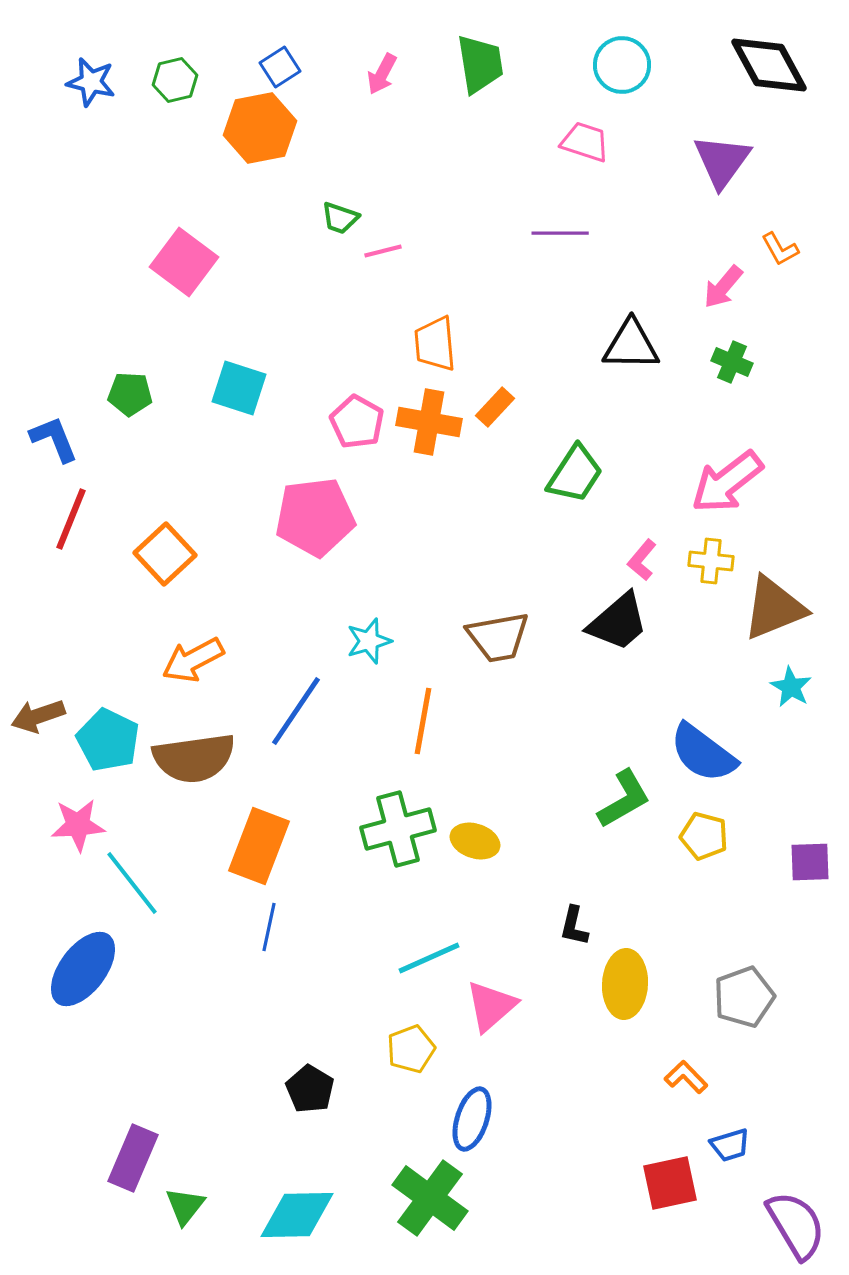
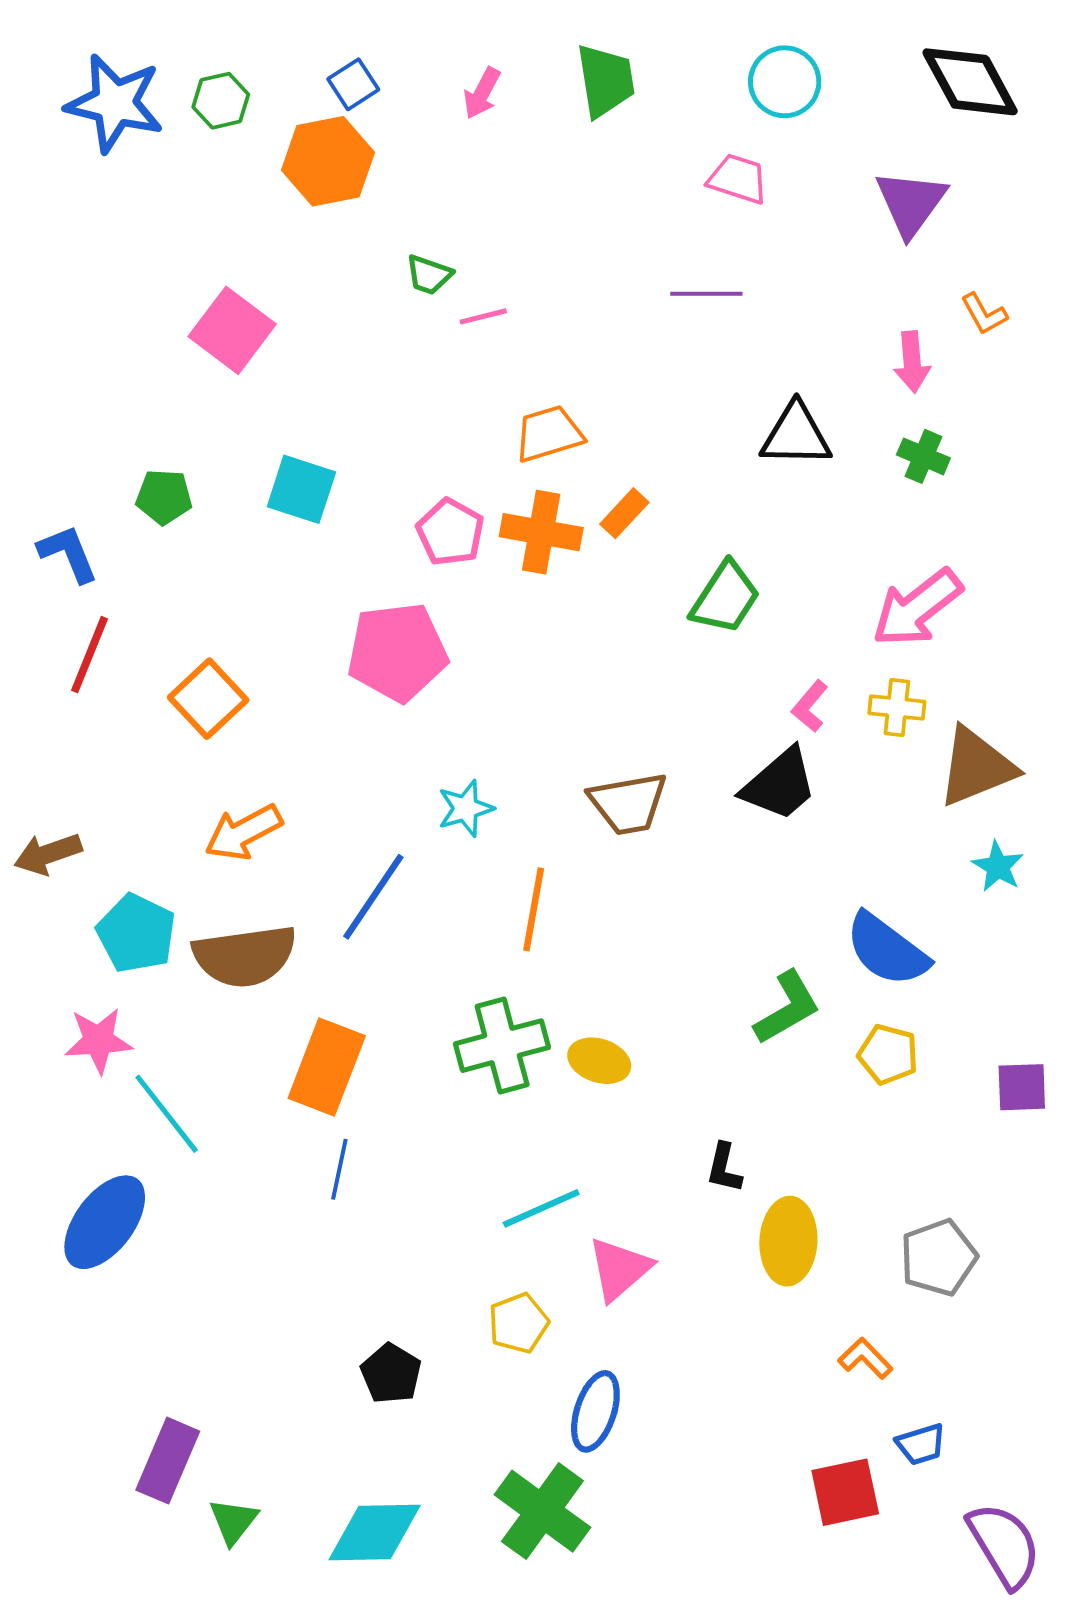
blue star: (91, 82) -> (115, 103), size x1.6
pink arrow: (723, 287) -> (912, 362), turned -45
orange trapezoid: (435, 344) -> (549, 434), turned 78
brown arrow: (38, 716) -> (48, 854), moved

